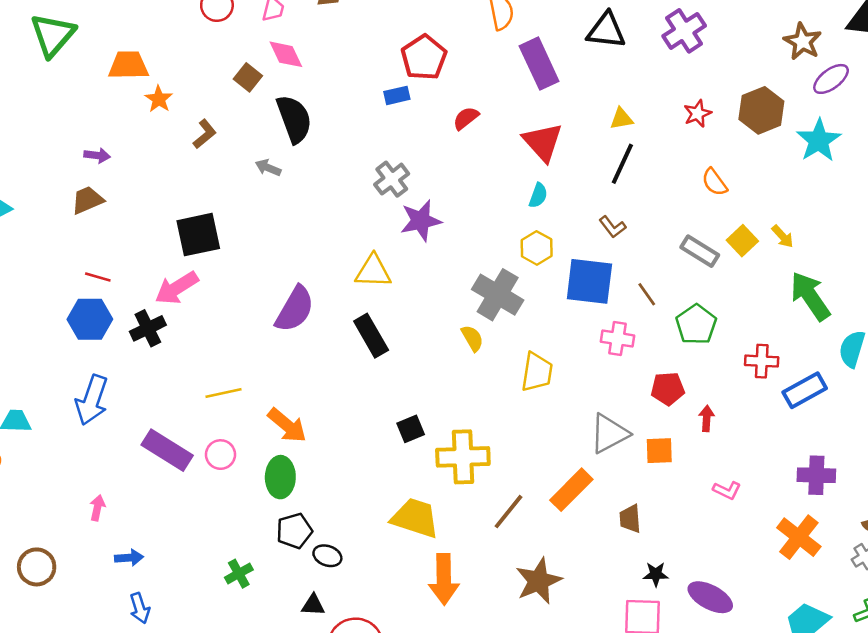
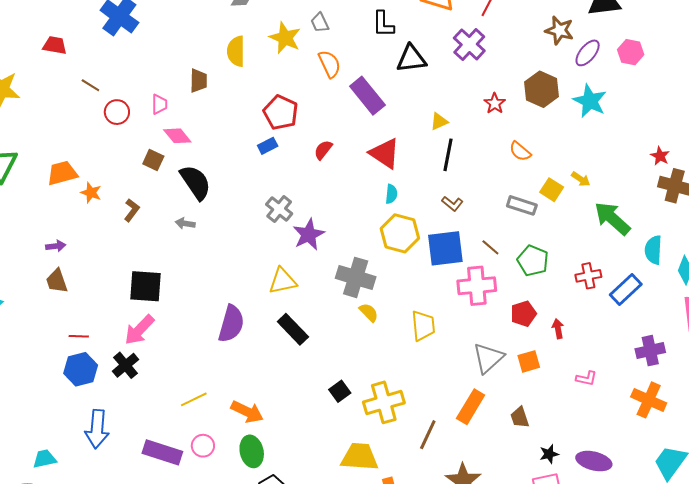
brown trapezoid: (87, 200) -> (57, 281), turned -72
black square: (198, 235) -> (146, 286), turned 30
yellow hexagon: (537, 248) -> (400, 233), size x1.5
gray cross: (498, 295) -> (356, 277), moved
pink cross: (617, 339) -> (477, 286), size x1.5

